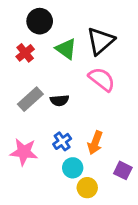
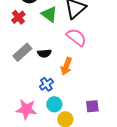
orange arrow: (95, 143) -> (66, 66), moved
pink star: (24, 152) -> (26, 109), moved
purple square: (123, 170) -> (92, 106), turned -32

